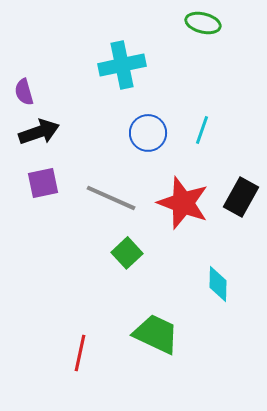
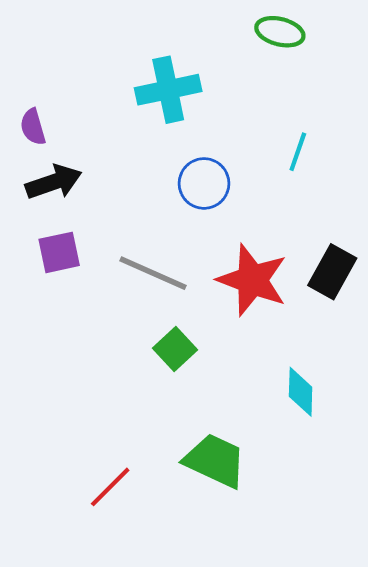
cyan line: (202, 130) -> (298, 152), moved
red line: (80, 353) -> (110, 487), turned 33

